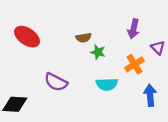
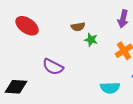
cyan semicircle: (107, 84) -> (110, 88), moved

